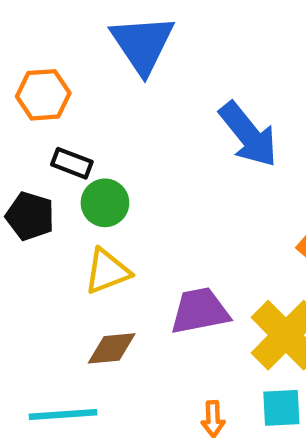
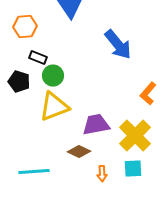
yellow triangle: (107, 271) -> (54, 107), size x1.4
brown diamond: (112, 348) -> (79, 152), moved, turned 30

